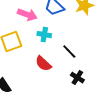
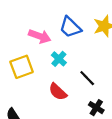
cyan cross: (44, 35) -> (59, 59), turned 32

